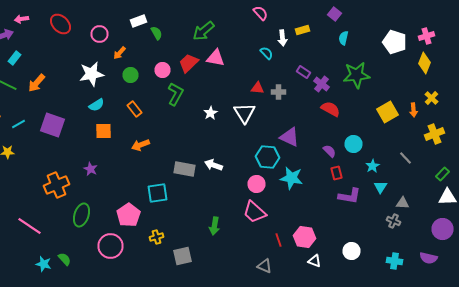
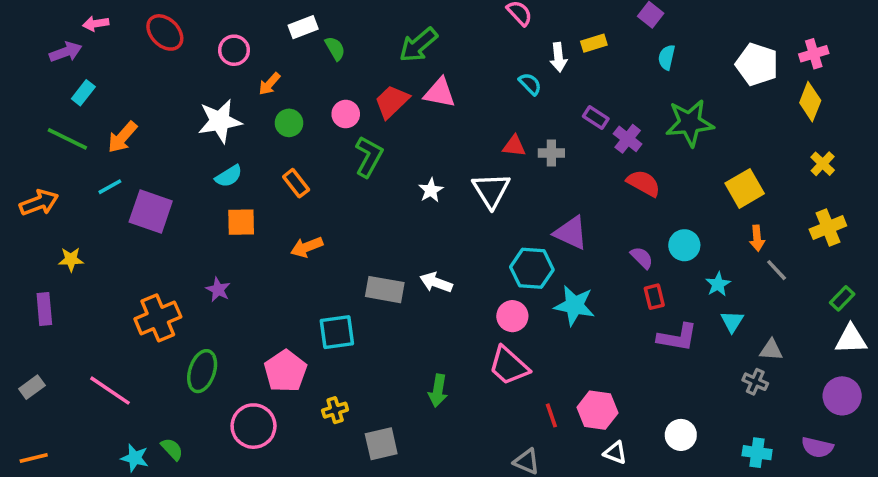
orange arrow: (414, 110) -> (757, 238), moved
cyan line: (18, 124) -> (110, 187), moved

